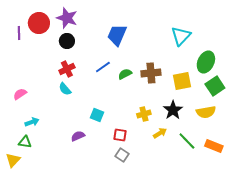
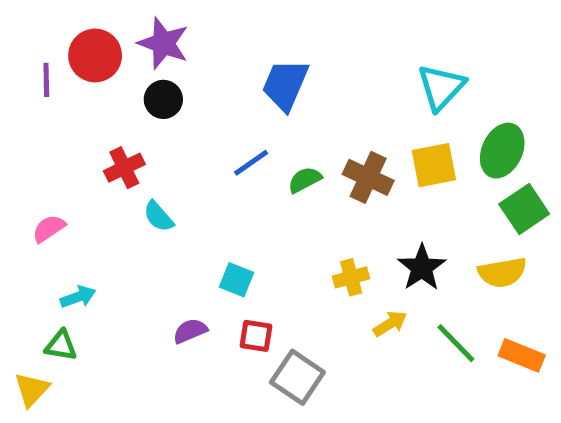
red cross: (67, 69) -> (124, 168), moved
brown cross: (151, 73) -> (368, 177), turned 30
yellow square: (182, 81) -> (434, 165), moved
red square: (120, 135) -> (256, 336), moved
gray square: (122, 155) -> (297, 377), size x1.5

